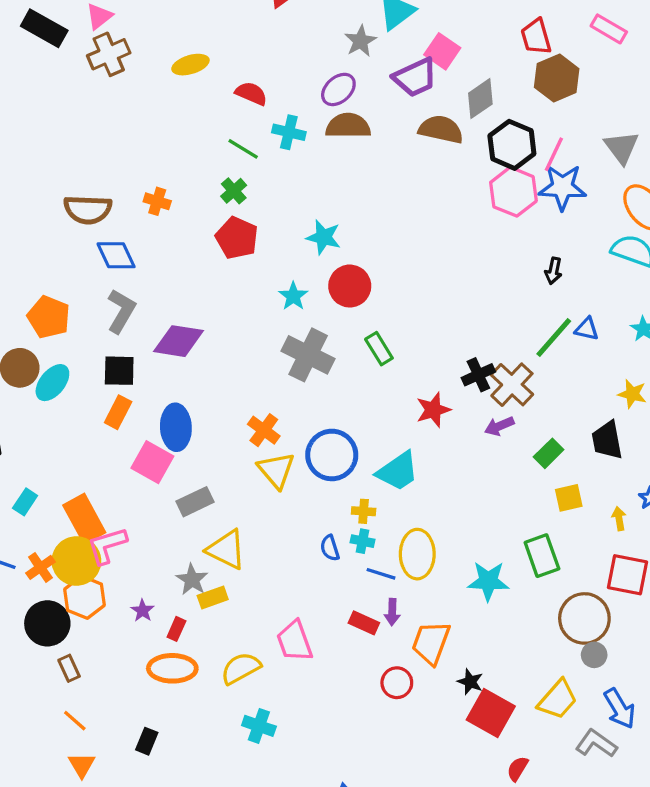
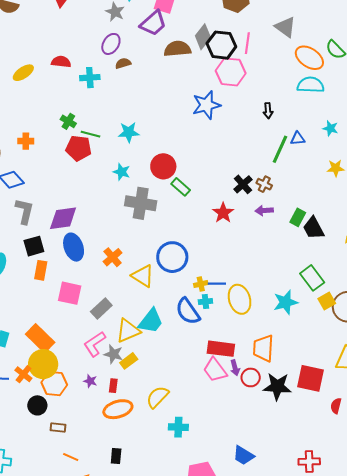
yellow ellipse: (190, 65) -> (23, 73), moved
gray diamond: (480, 99) -> (203, 37), moved
brown semicircle: (348, 126) -> (123, 63), size x0.6
green line: (243, 149) -> (91, 134), moved
blue star: (562, 187) -> (206, 105), moved
red circle: (350, 286) -> (163, 166), moved
brown cross: (512, 385) -> (264, 184), size x0.6
purple arrow: (499, 426) -> (264, 210), turned 36
blue ellipse: (176, 427) -> (74, 247), moved
orange cross: (264, 430) -> (113, 257), moved, turned 30
black trapezoid: (607, 440) -> (314, 228), moved
cyan trapezoid: (398, 471) -> (151, 321), moved
yellow square: (569, 498) -> (327, 301), moved
pink L-shape: (107, 545) -> (95, 344), moved
blue semicircle: (330, 548) -> (188, 311), size x1.8
yellow triangle: (226, 550) -> (128, 331), turned -32
blue line: (381, 574) -> (217, 284), moved
purple arrow: (392, 612) -> (235, 368), moved
black circle: (47, 623) -> (37, 405), size x0.7
red rectangle: (364, 623) -> (221, 349), size x1.5
pink trapezoid: (295, 641) -> (215, 370), moved
brown rectangle: (69, 668) -> (58, 428), turned -42
black star: (470, 682) -> (277, 387), moved, size x1.8

